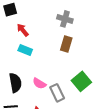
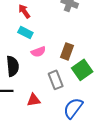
brown rectangle: (66, 44) -> (67, 51), moved
pink semicircle: (39, 83) -> (38, 52), moved, turned -56

